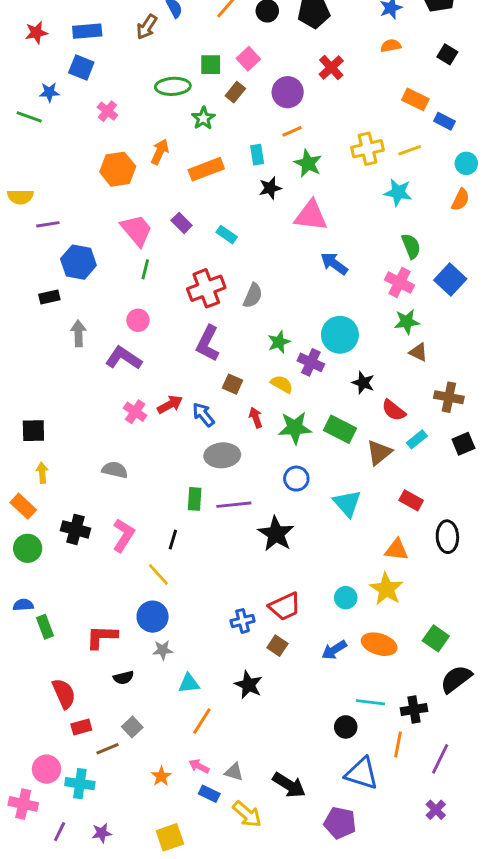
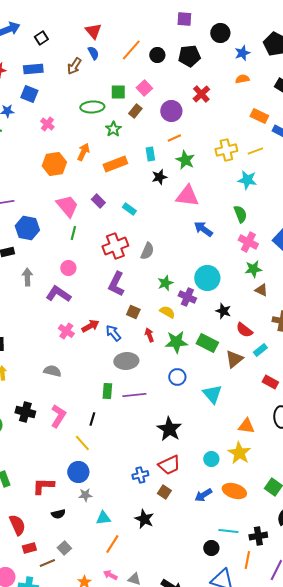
green semicircle: (411, 246) -> (240, 214), moved
red rectangle: (411, 500) -> (270, 382), moved
black star: (276, 534) -> (169, 429), moved

